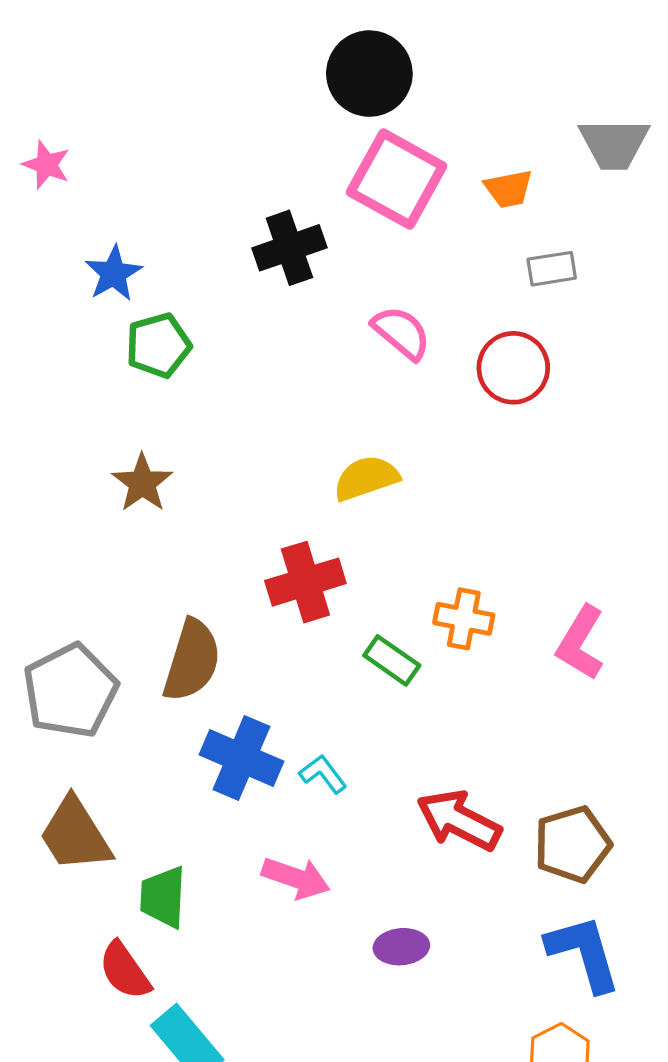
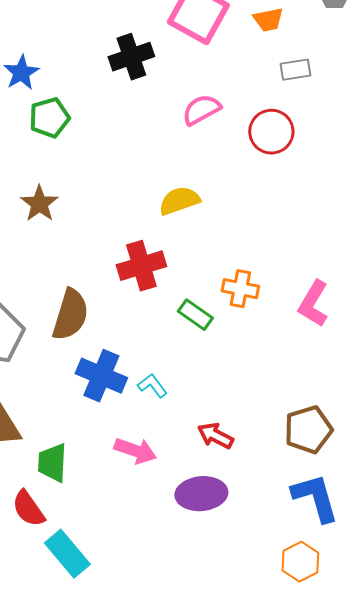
pink semicircle: (401, 333) -> (201, 110), turned -69
red arrow: (459, 820) -> (215, 436), moved, size x0.7
purple ellipse: (401, 947) -> (201, 494), size x1.5

